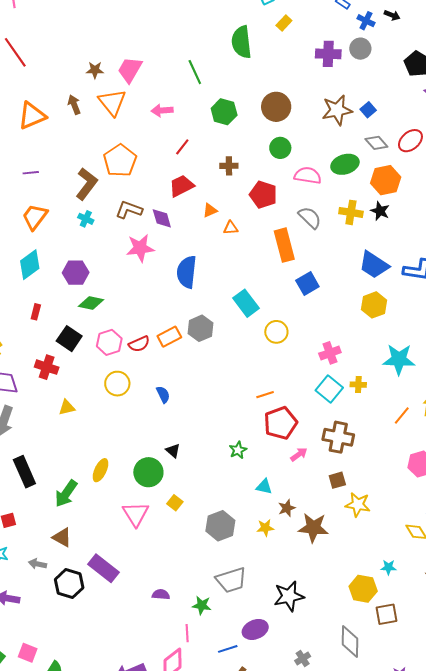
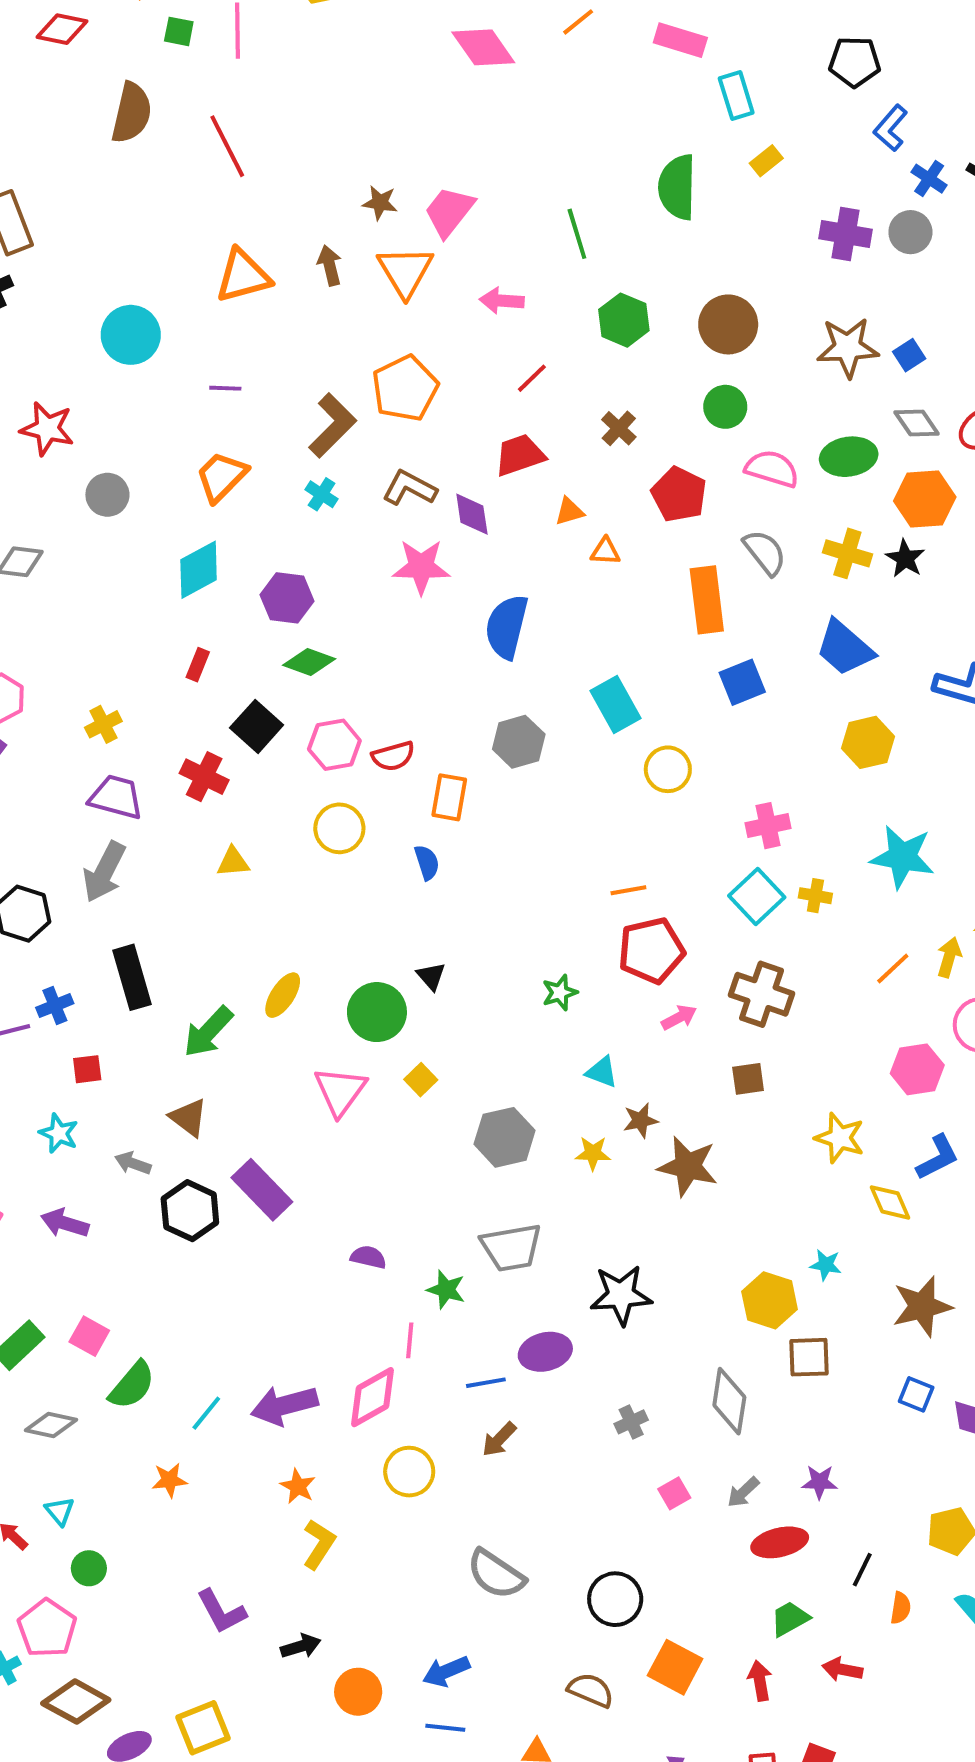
brown cross: (229, 166) -> (619, 428), turned 36
blue trapezoid: (374, 265) -> (845, 648), moved
orange rectangle: (169, 337) -> (449, 797), moved, turned -60
yellow star: (358, 505) -> (840, 1138), moved

